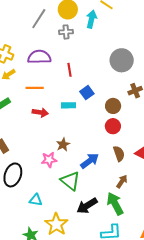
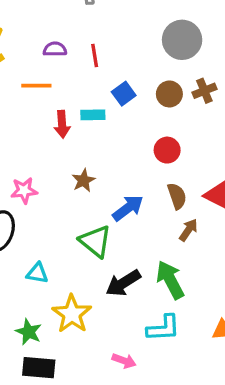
purple semicircle: (39, 57) -> (55, 49), moved, size x0.6
brown circle: (113, 106) -> (169, 94), moved
red arrow: (40, 112) -> (62, 124), moved, turned 77
pink star: (49, 160) -> (24, 190), moved
brown arrow: (122, 181) -> (188, 230), moved

